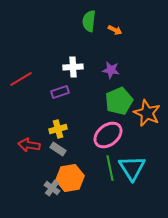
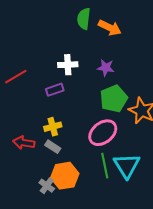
orange arrow: (115, 30) -> (110, 28), size x1.6

